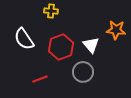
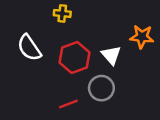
red line: (40, 79) -> (68, 104), moved

